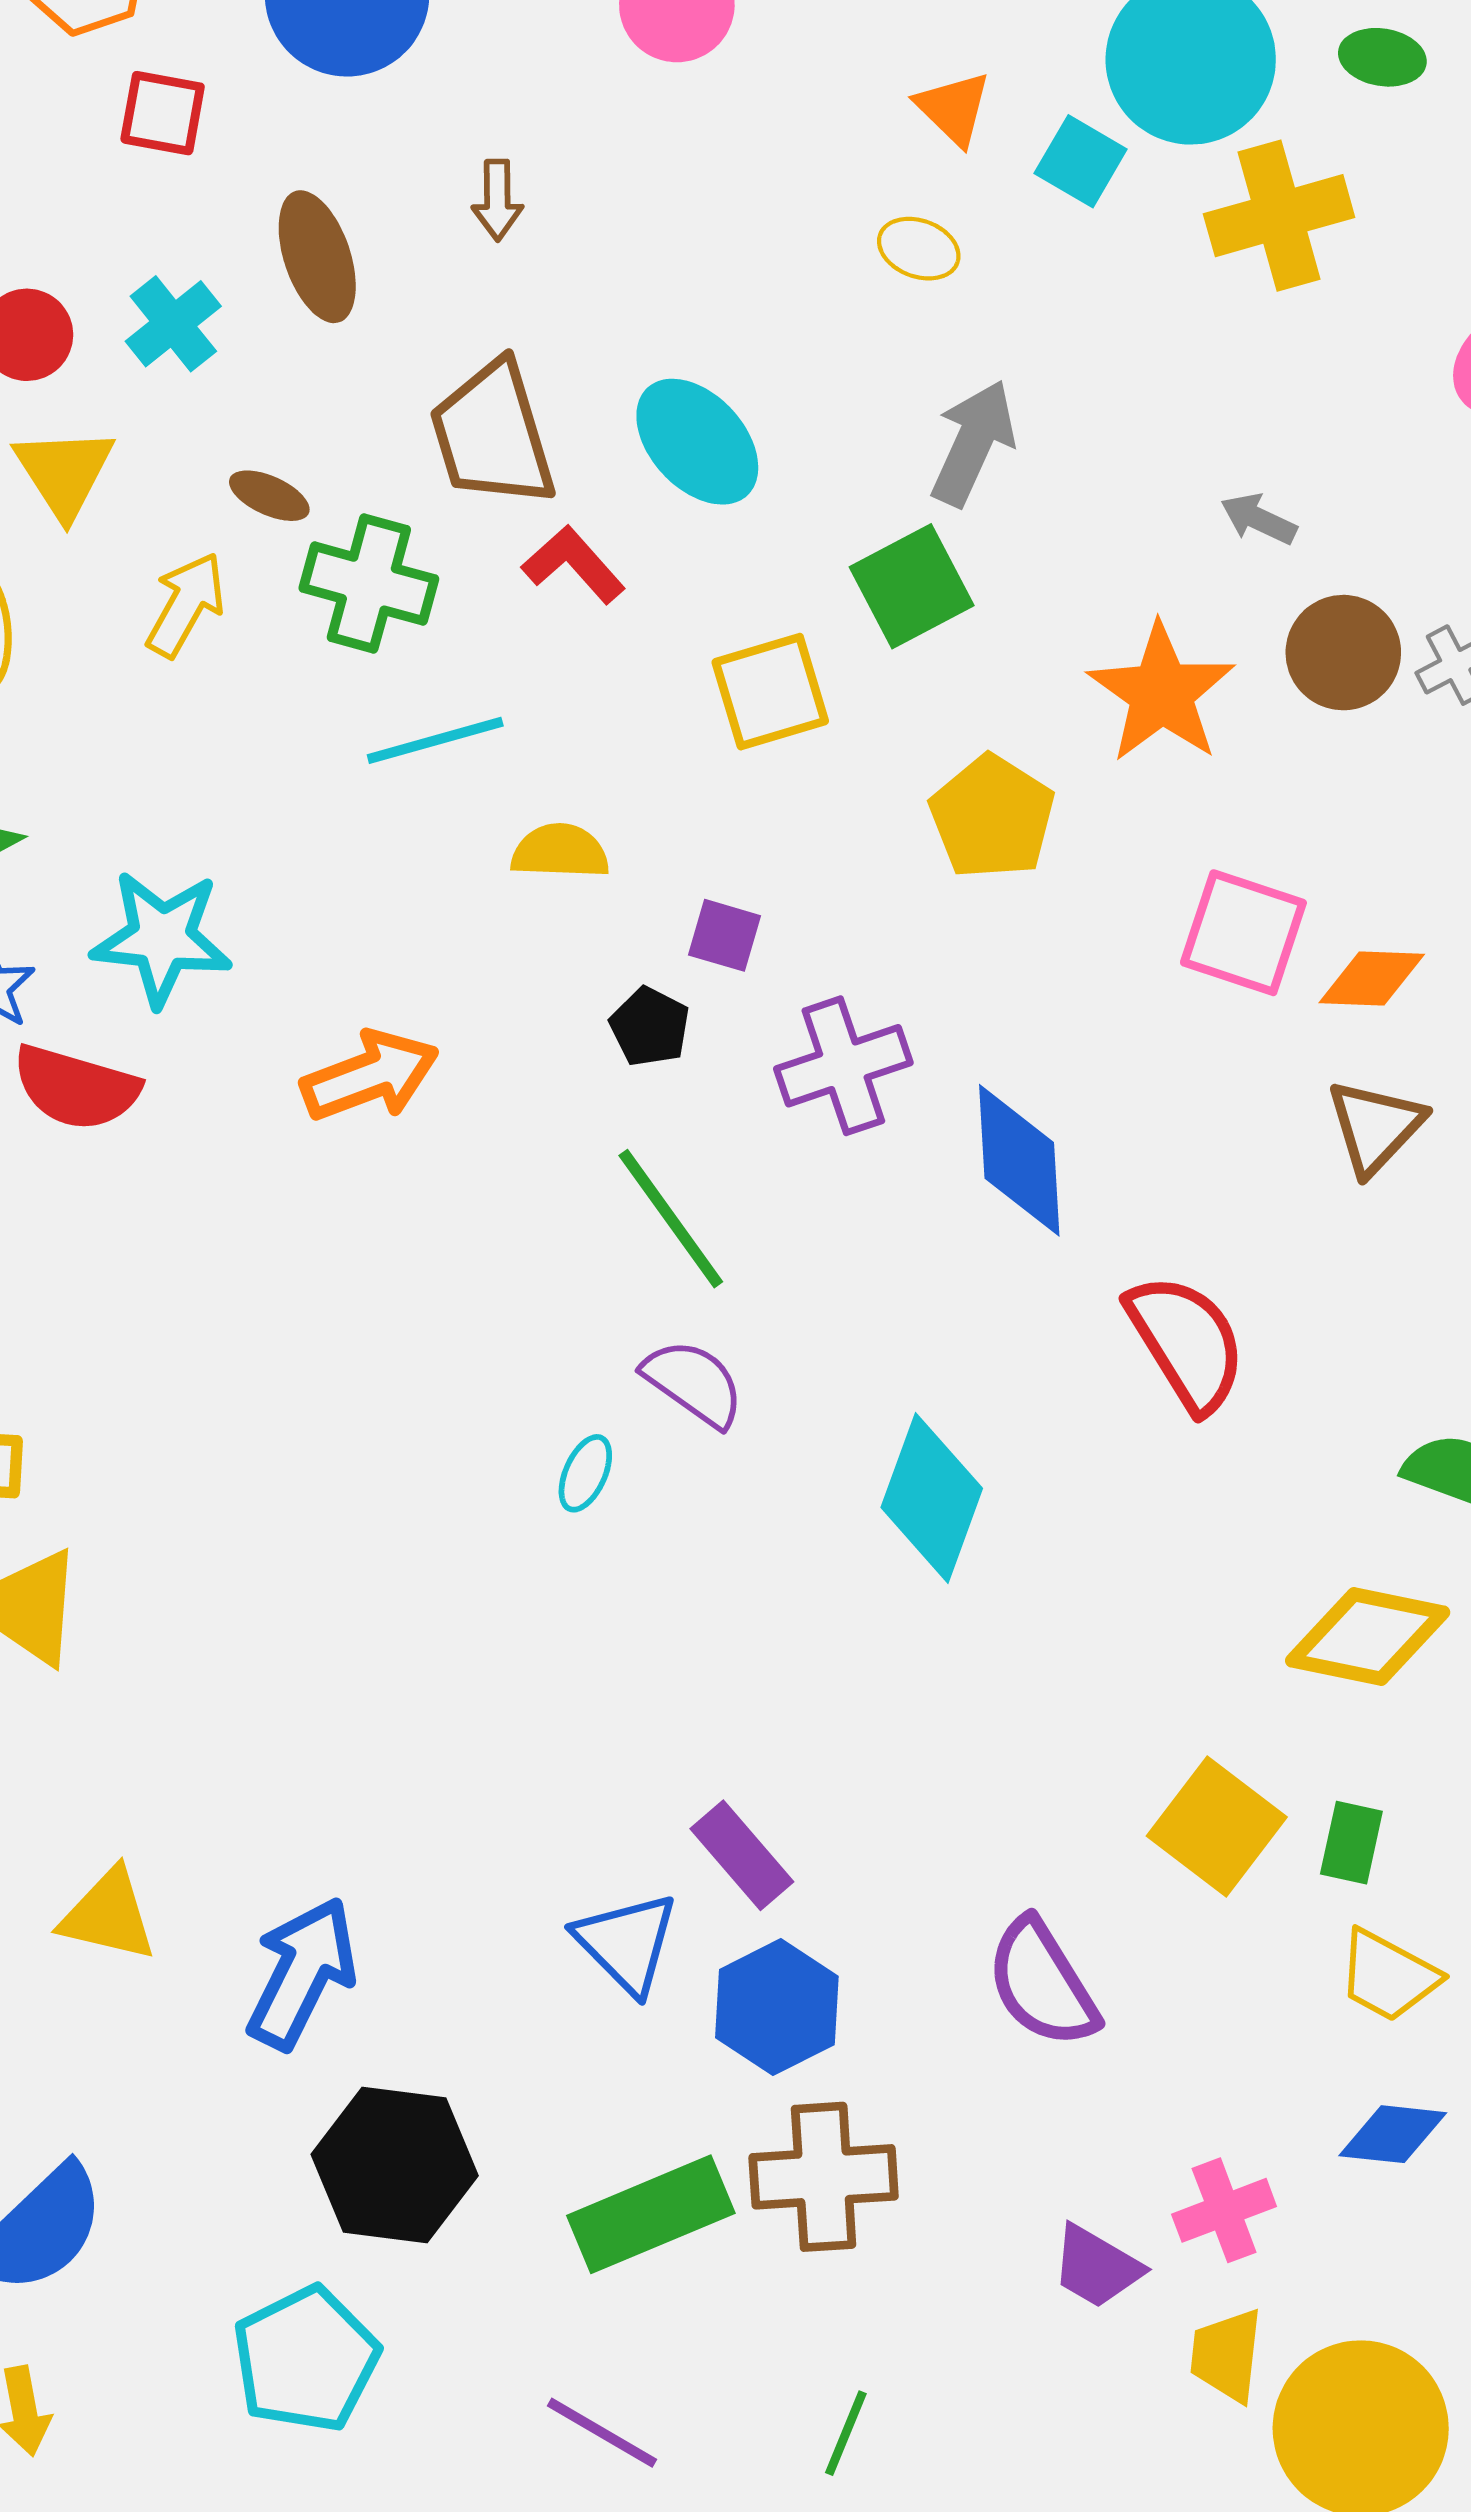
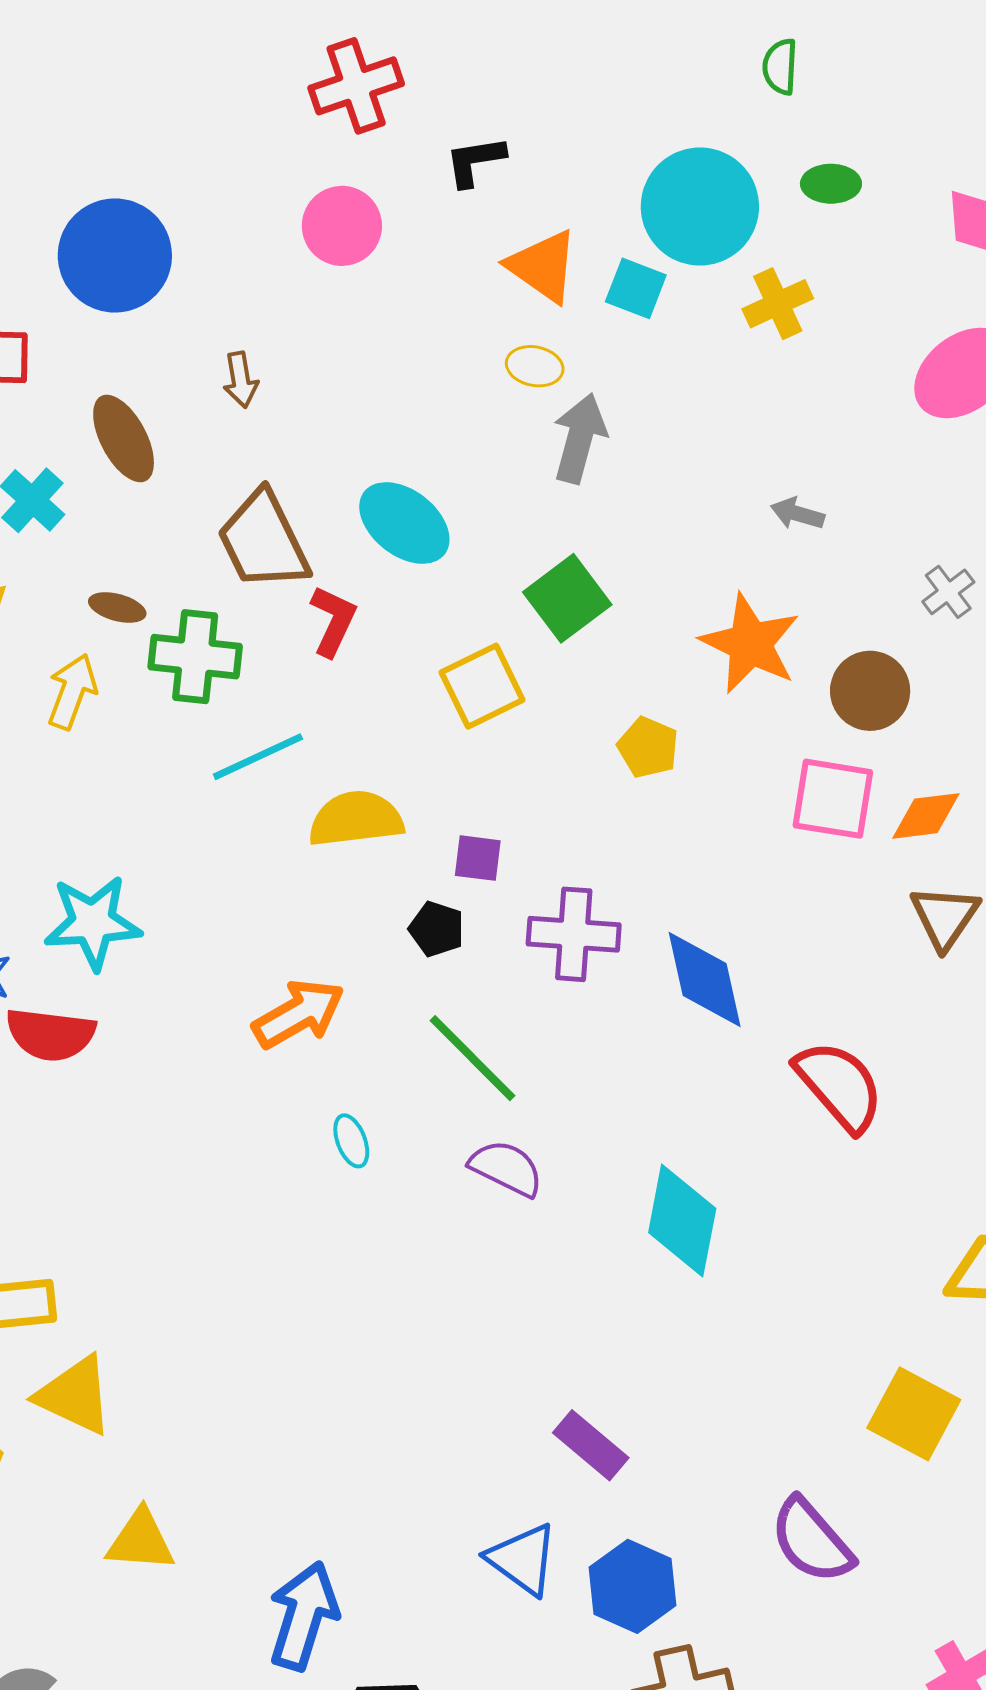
orange triangle: (953, 108) -> (543, 266), size x1.4
yellow cross: (1279, 216) -> (778, 304), size x0.7
gray arrow: (973, 443) -> (580, 438), moved
red L-shape: (573, 564) -> (333, 621), turned 76
brown circle: (1343, 653) -> (870, 691), moved
yellow pentagon: (992, 817) -> (648, 747), size x0.7
yellow semicircle: (560, 851) -> (356, 819), size x1.4
purple cross: (843, 1066) -> (574, 934), turned 32
orange arrow: (370, 1076) -> (299, 1014), moved
cyan ellipse: (585, 1473) -> (351, 1141), moved, turned -36
purple rectangle: (742, 1855) -> (591, 1445), moved
yellow triangle: (108, 1915) -> (141, 1541), moved

